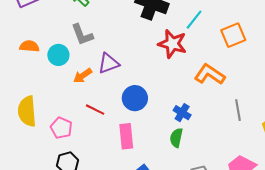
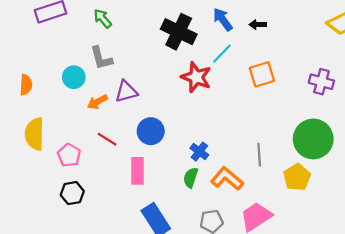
orange semicircle: (29, 46) -> (26, 85), moved, turned 84
orange L-shape: (210, 74) -> (227, 179), moved

